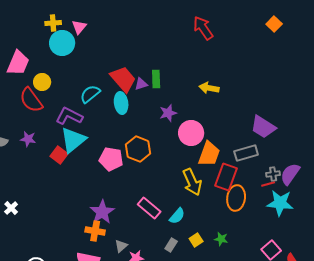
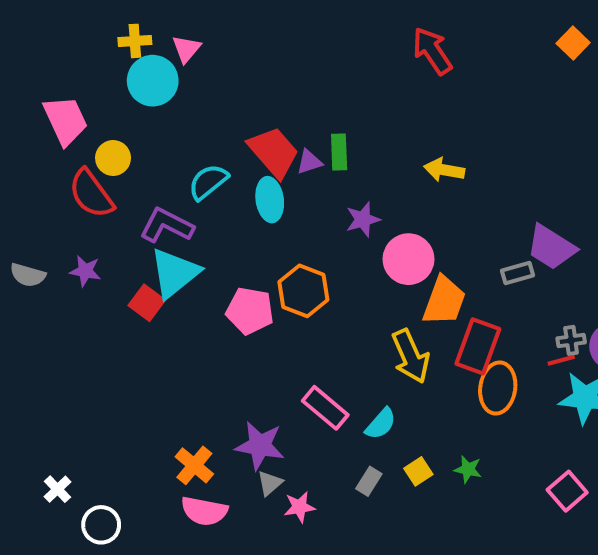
pink trapezoid: (18, 63) -> (65, 120), turned -48
gray rectangle: (246, 153) -> (518, 273), moved, size x0.7
white cross: (11, 208) -> (58, 489), moved
purple star: (102, 212) -> (260, 446), moved, turned -30
orange cross: (95, 231) -> (194, 465), moved, turned 30

